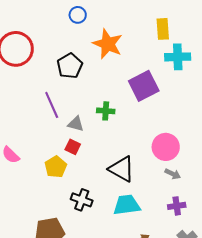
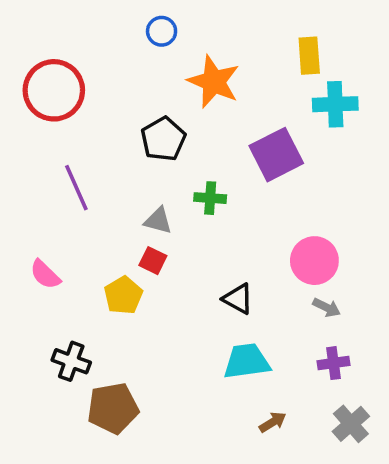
black pentagon: (70, 66) -> (163, 139), moved
purple line: (52, 105) -> (76, 188), moved
black triangle: (122, 169) -> (238, 299), size x0.7
black cross: (82, 200) -> (71, 361), moved

